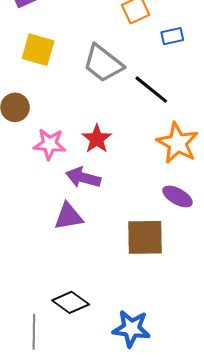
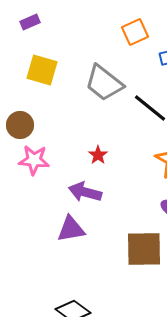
red star: (97, 139) -> (98, 155), size x0.7
pink star: (50, 144) -> (34, 160), moved

